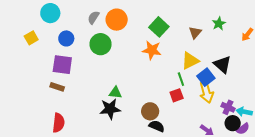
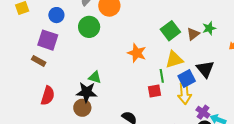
green square: (159, 27) -> (170, 31), moved
brown triangle: (195, 33) -> (193, 34), moved
orange star: (152, 50) -> (137, 53), moved
brown circle: (150, 111) -> (82, 108), moved
red semicircle: (58, 123) -> (48, 96), moved

